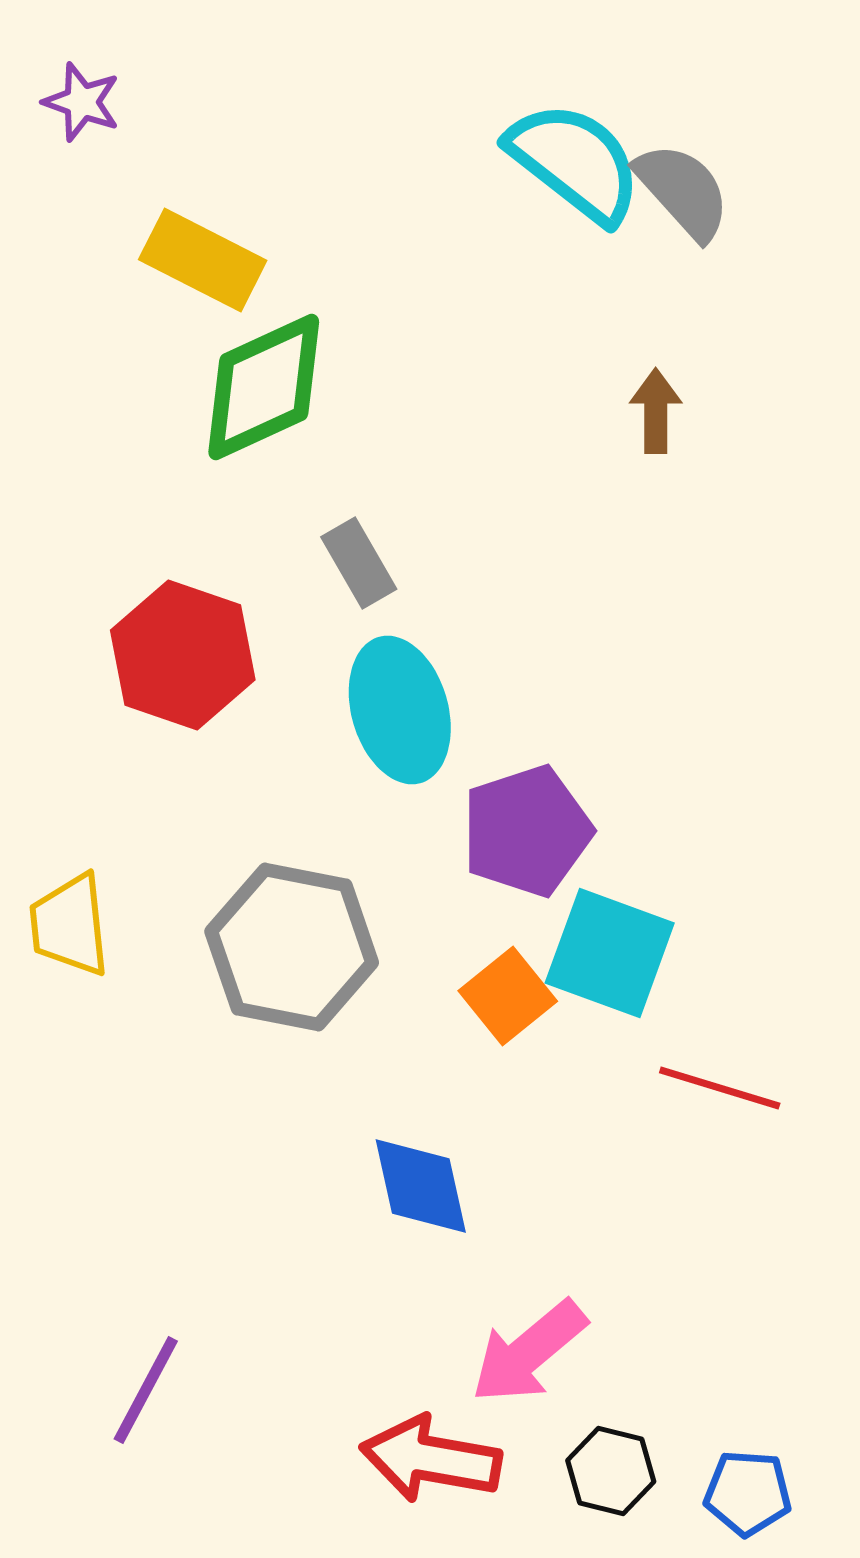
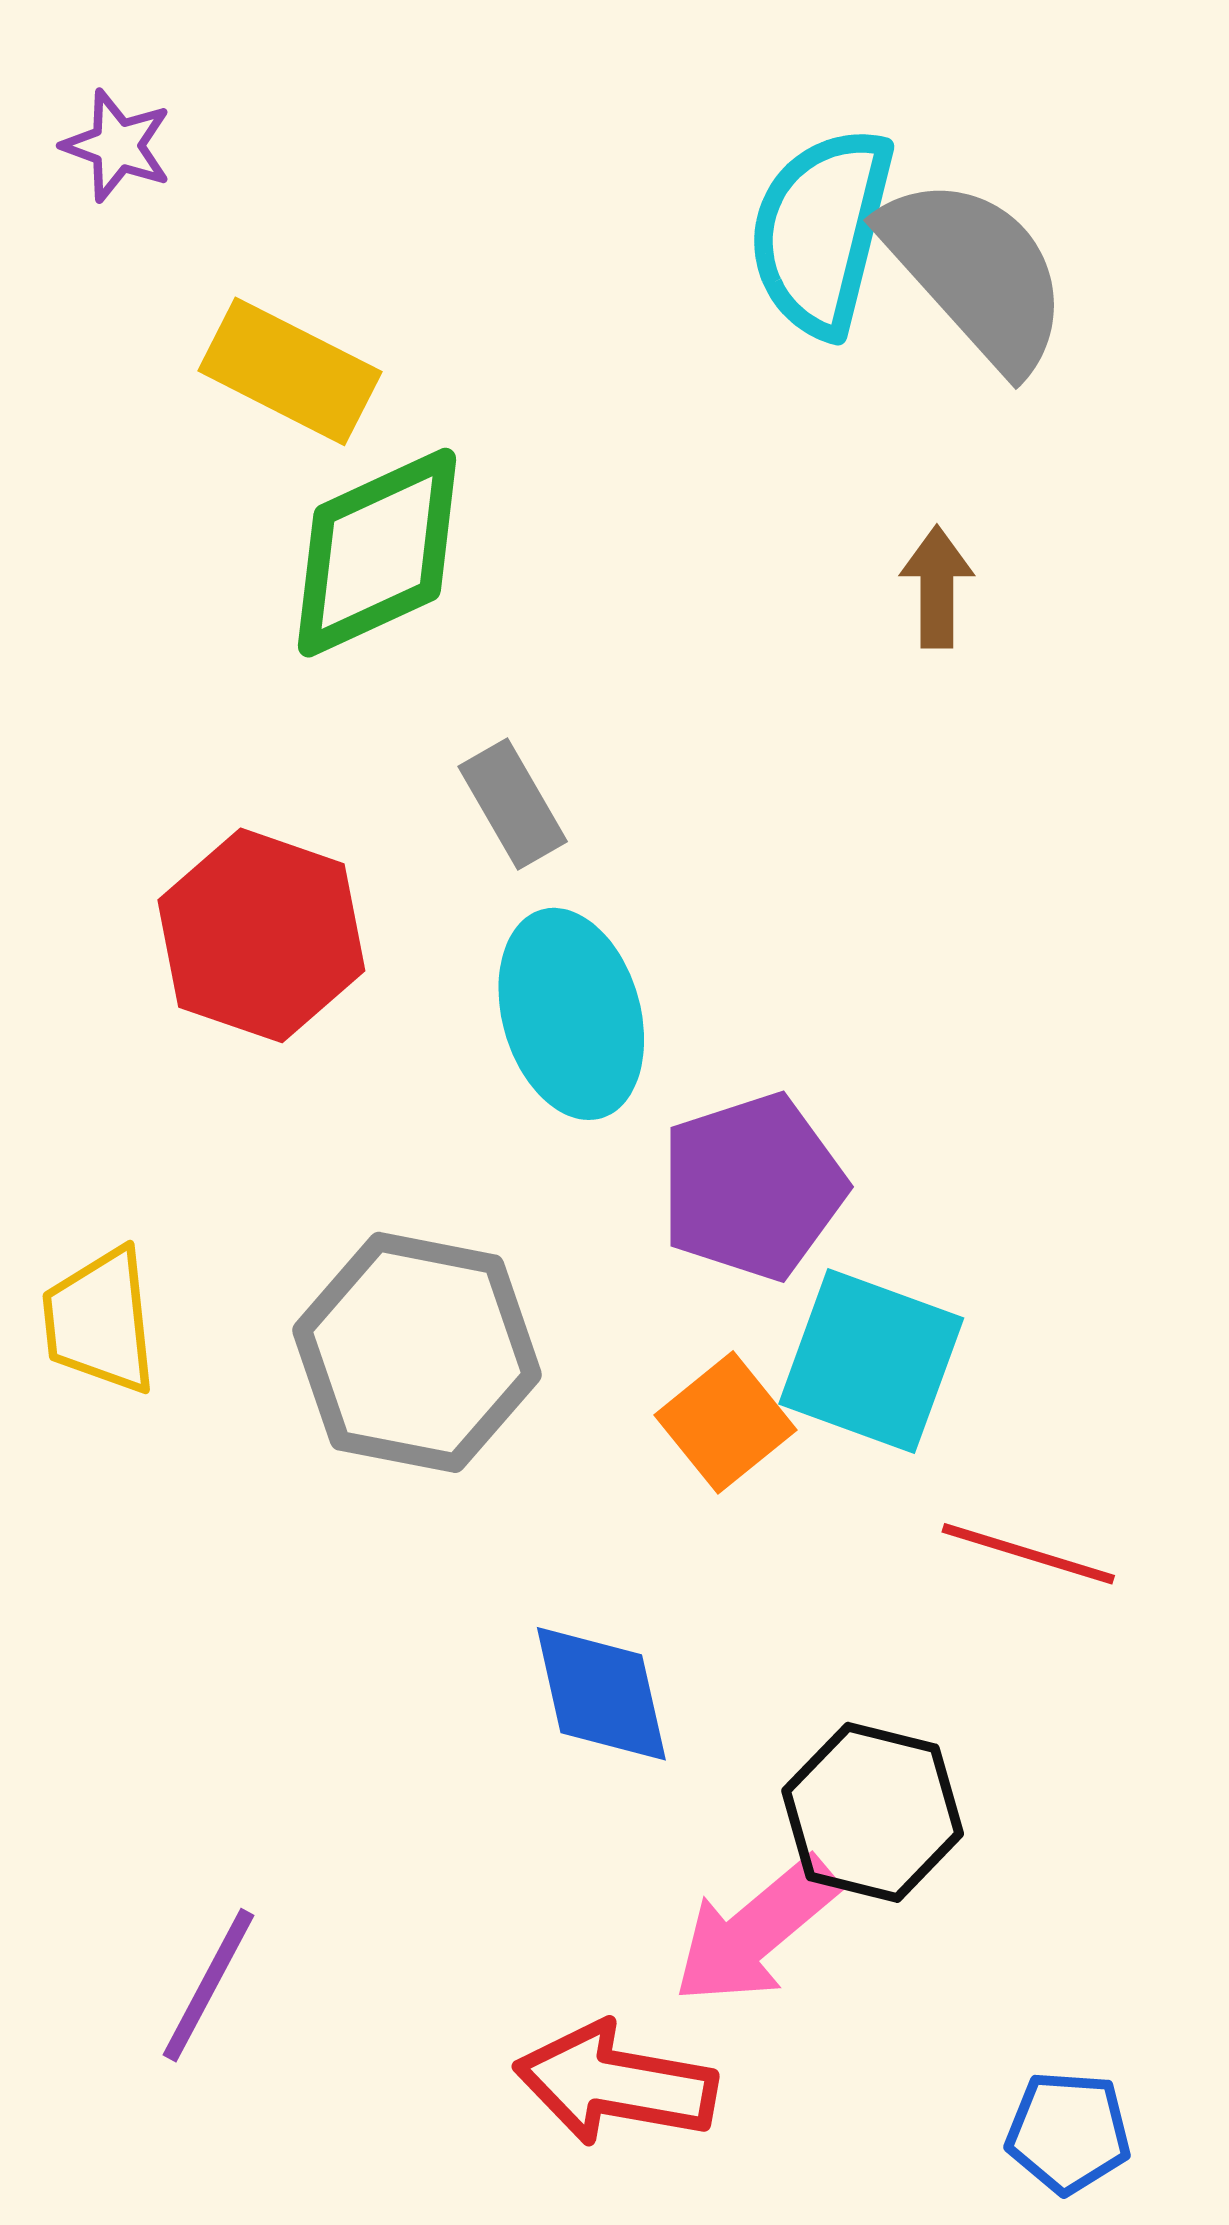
cyan semicircle: (575, 162) -> (821, 231), turned -114
gray semicircle: (683, 191) -> (975, 273), size x1.4
black hexagon: (611, 1471) -> (873, 1812), moved, size x1.4

